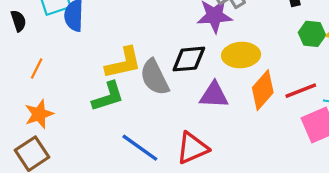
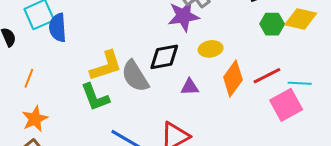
yellow ellipse: (241, 55) -> (211, 49), size x0.7
purple triangle: (214, 95) -> (190, 87), size x0.7
green L-shape: (108, 96) -> (95, 97), turned 92

